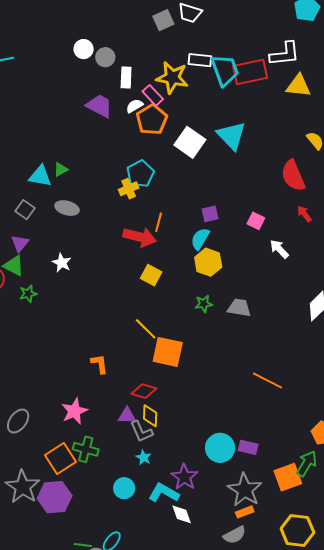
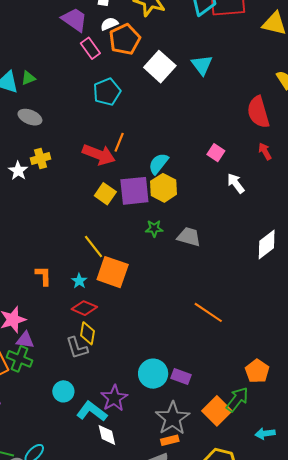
pink rectangle: (153, 95) -> (90, 48), moved
cyan triangle: (231, 136) -> (202, 65), size x0.7
yellow cross: (129, 189) -> (41, 158), moved
purple square: (210, 214) -> (134, 191), moved, size x1.8
purple triangle: (127, 416) -> (25, 340), moved
cyan star: (144, 457) -> (79, 281), moved
orange square: (288, 477) -> (217, 411), turned -32
cyan circle: (124, 488) -> (63, 391), moved

